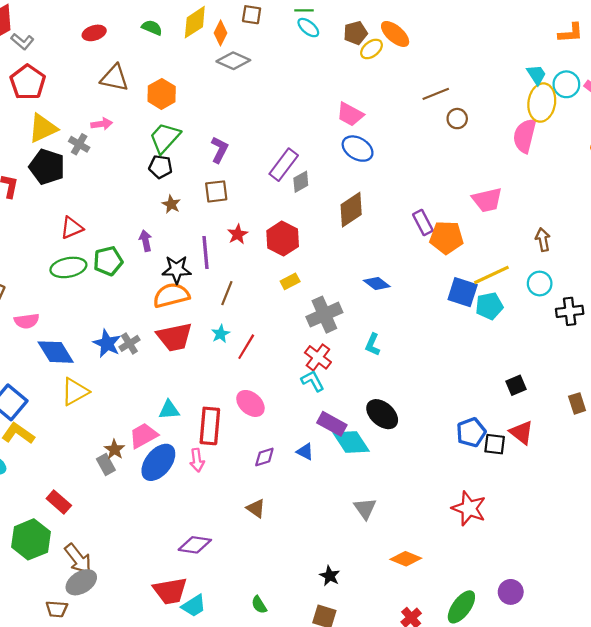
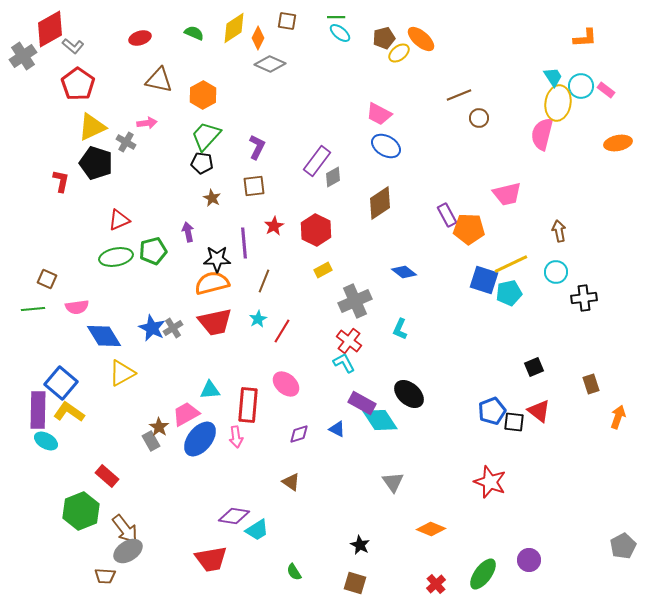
cyan trapezoid: (194, 606) -> (257, 530), moved

